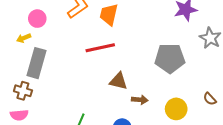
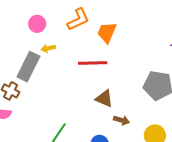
yellow arrow: (24, 38) -> (48, 48), moved

